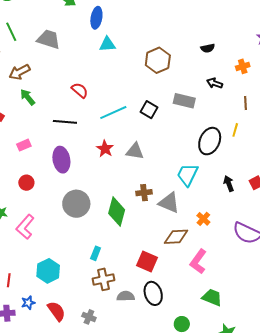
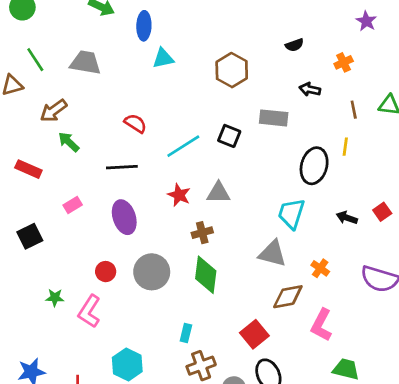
red circle: (26, 183) -> (106, 272), moved
black arrow: (229, 184) -> (347, 218), turned -42
brown cross: (144, 193) -> (202, 233), moved
red square: (147, 261) -> (254, 334), turned 35

